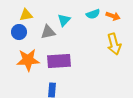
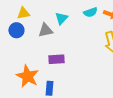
orange star: (28, 60) -> (27, 76), moved, turned 30
purple rectangle: (59, 61) -> (56, 59), size x0.7

